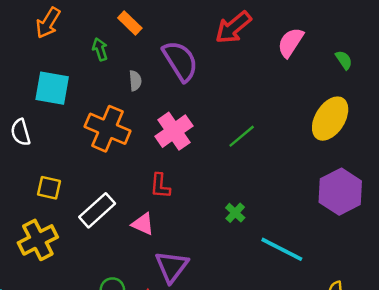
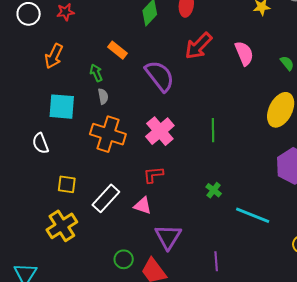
pink semicircle: (291, 42) -> (244, 53), turned 130
gray semicircle: (135, 81) -> (103, 96), moved
green line: (242, 136) -> (213, 130), turned -45
red L-shape: (160, 186) -> (153, 175), turned 85

